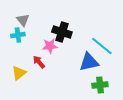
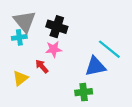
gray triangle: (23, 20) -> (25, 21), size x1.6
black cross: (62, 32) -> (57, 27), moved
green cross: (100, 85) -> (84, 92), moved

